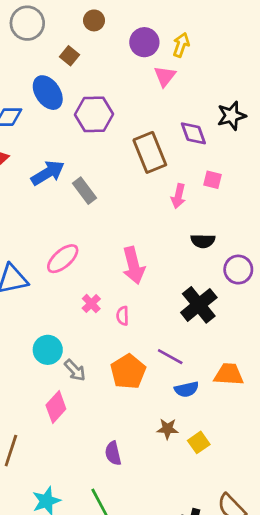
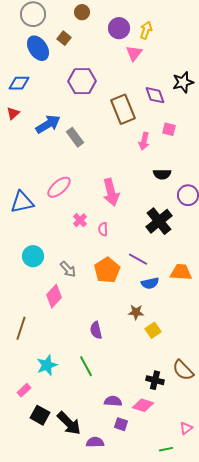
blue ellipse: (48, 93) -> (38, 48), moved
cyan circle: (48, 350) -> (33, 256), moved
yellow square: (199, 442) -> (153, 330), moved

